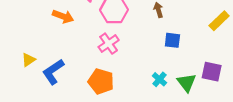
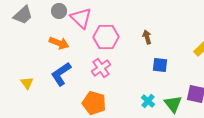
yellow triangle: (28, 60) -> (27, 83), turned -32
blue L-shape: (53, 72) -> (61, 74), moved

